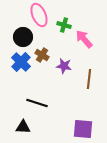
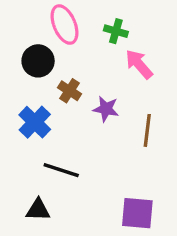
green cross: (64, 25) -> (116, 31), moved
blue cross: (21, 62) -> (35, 122), moved

